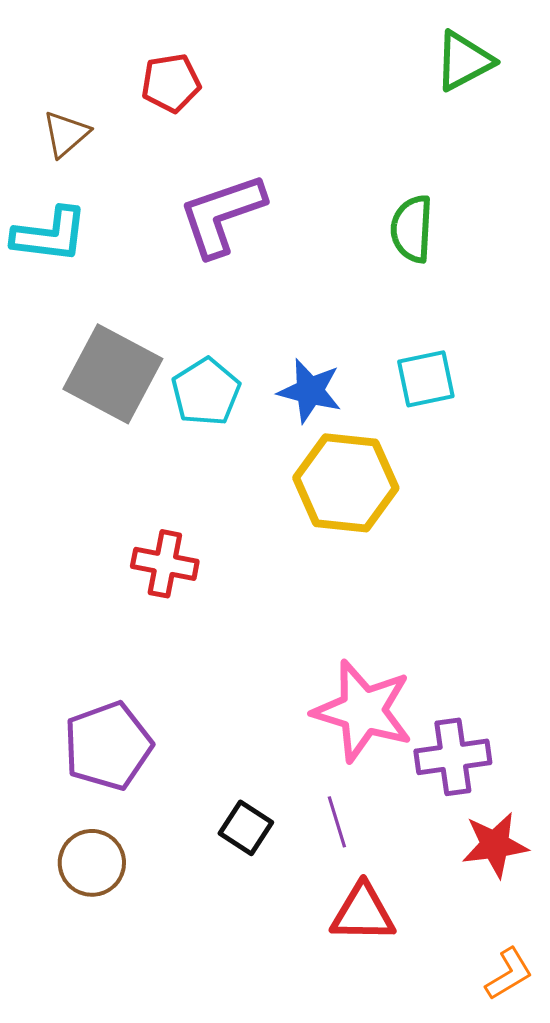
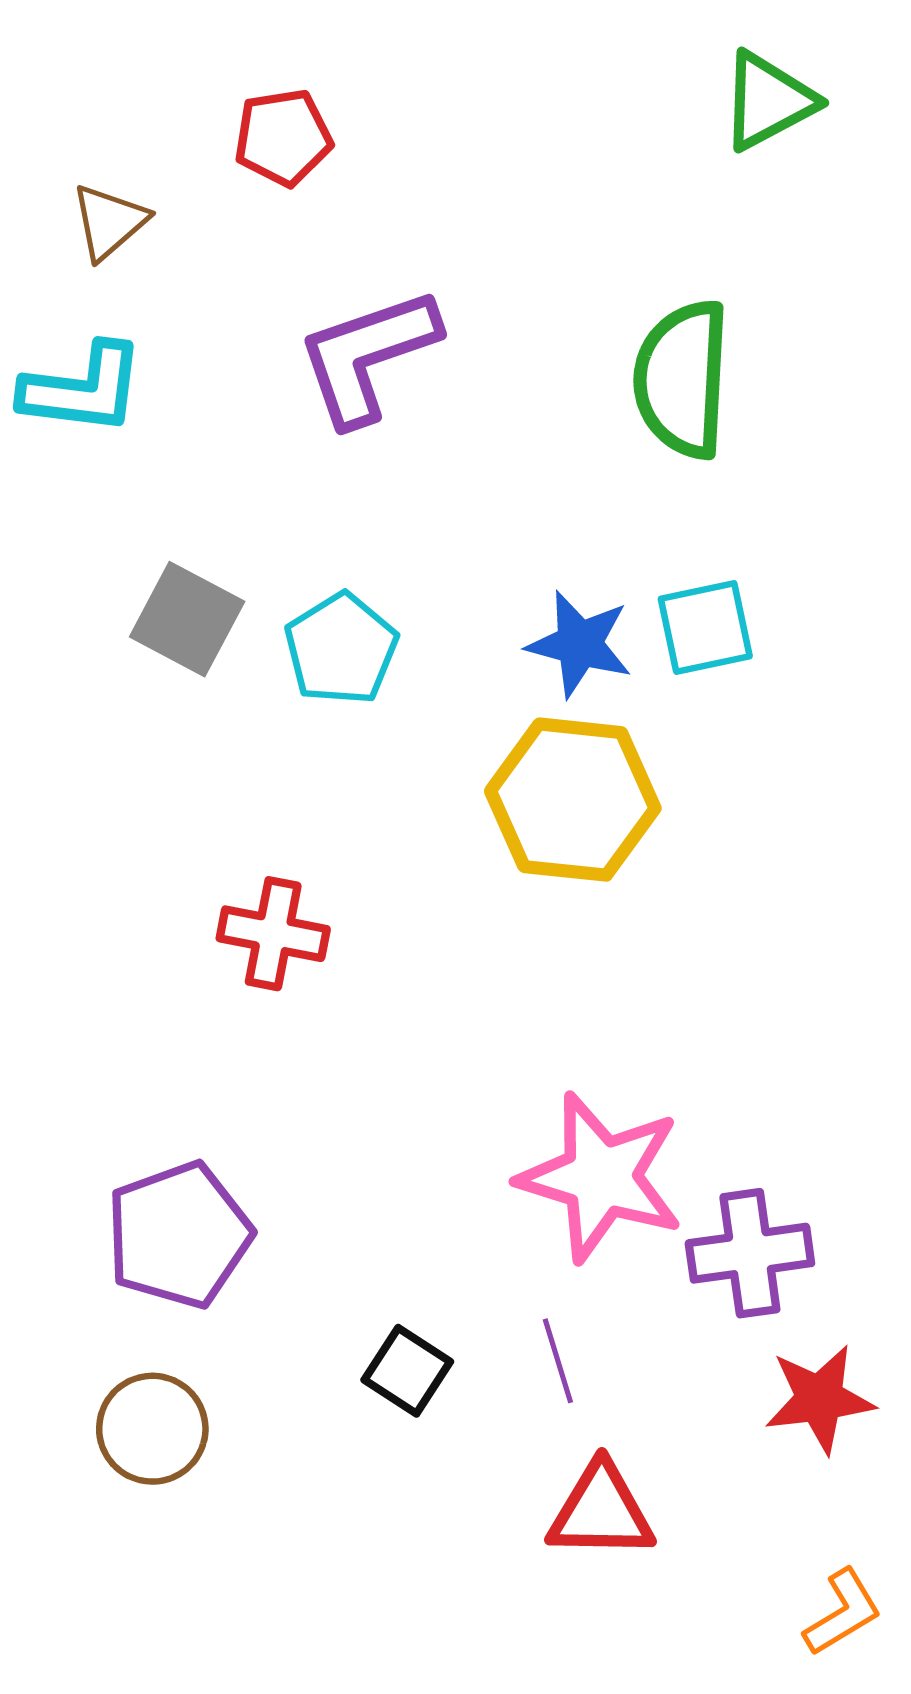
green semicircle: (412, 229) -> (682, 379), size x1.4
gray square: (113, 374) -> (187, 619), size x0.7
blue star: (310, 391) -> (579, 644), moved

